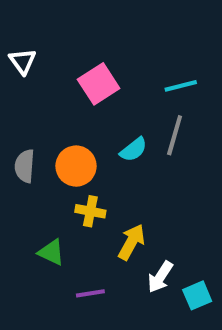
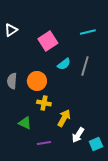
white triangle: (23, 61) -> (11, 30), turned 32
cyan line: (181, 86) -> (88, 32), moved
cyan semicircle: (134, 150) -> (64, 64), moved

